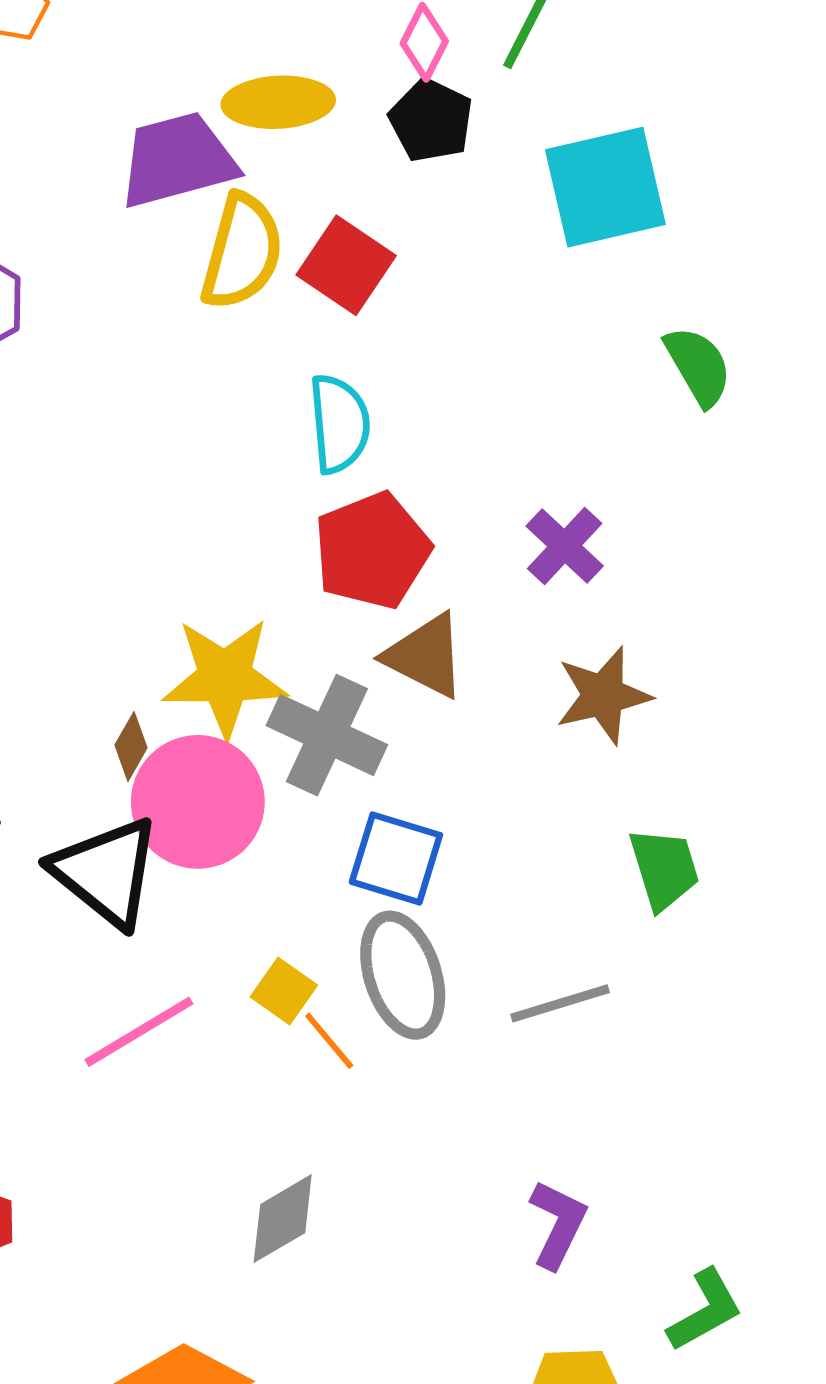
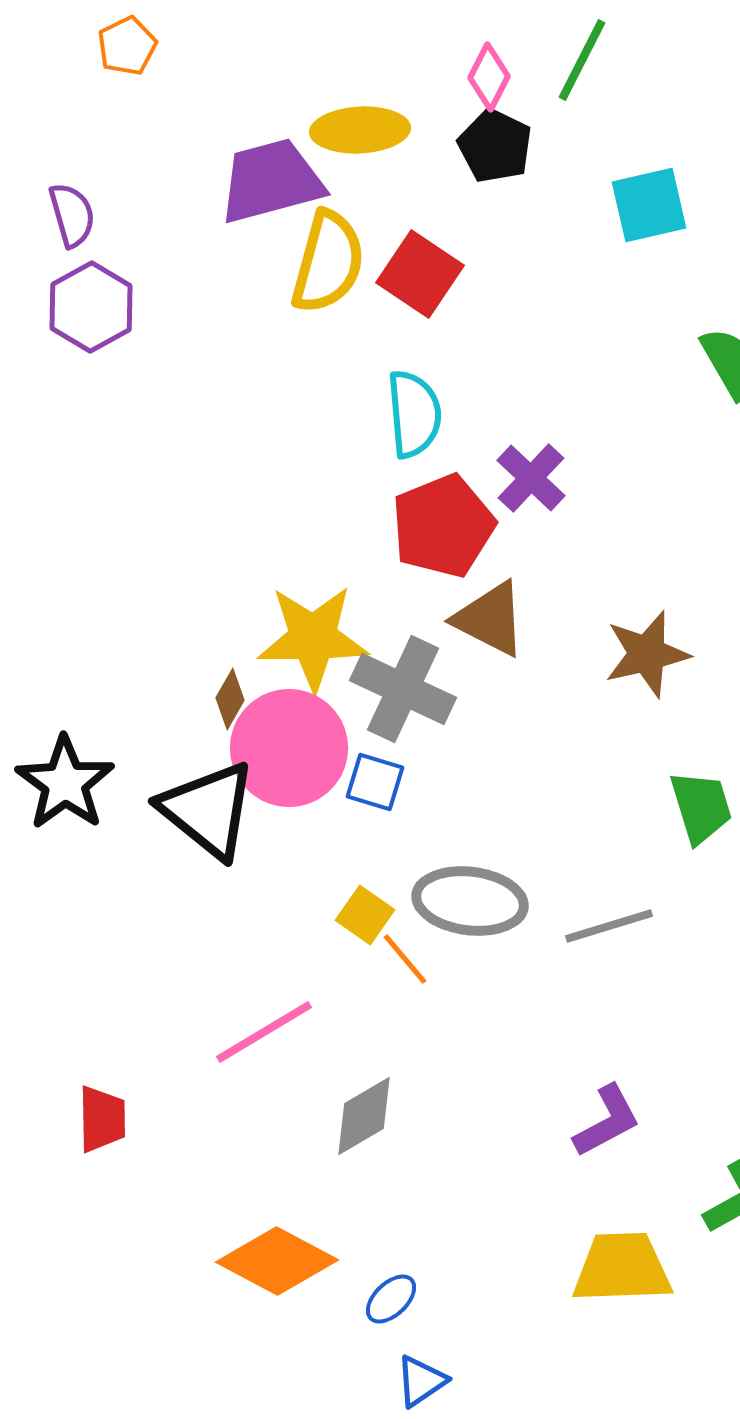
cyan square: (605, 187) -> (649, 205), size x0.7
purple cross: (565, 546) -> (531, 478), moved
blue square: (396, 858) -> (375, 782), moved, size x0.7
gray ellipse: (403, 975) -> (470, 901), turned -65
pink line: (139, 1032) -> (264, 1032), moved
purple L-shape: (558, 1224) -> (607, 1121), turned 36

